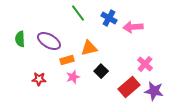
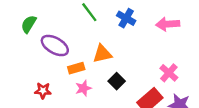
pink arrow: (133, 27) -> (168, 24), moved
green semicircle: (20, 39) -> (29, 24), moved, turned 35

